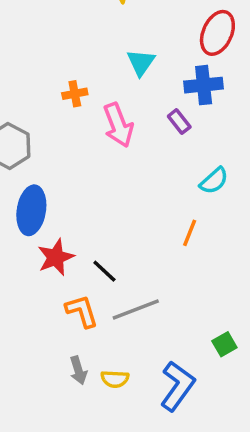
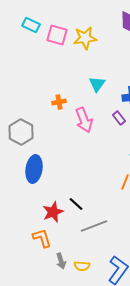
red star: (56, 257) -> (53, 212), moved
orange L-shape: (82, 311) -> (42, 238), moved

